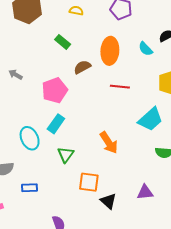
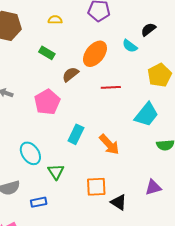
orange ellipse: (110, 51) -> (95, 54), turned 44
cyan rectangle: (56, 124) -> (76, 134), moved
green triangle: (66, 155) -> (56, 172), moved

